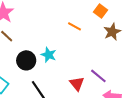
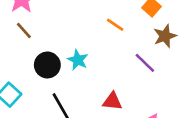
purple line: (98, 76) -> (145, 63), moved
red triangle: (77, 84) -> (112, 101), turned -49

